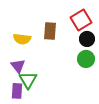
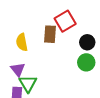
red square: (81, 20) -> (65, 21), moved
yellow semicircle: (22, 39) -> (22, 42), turned 72

